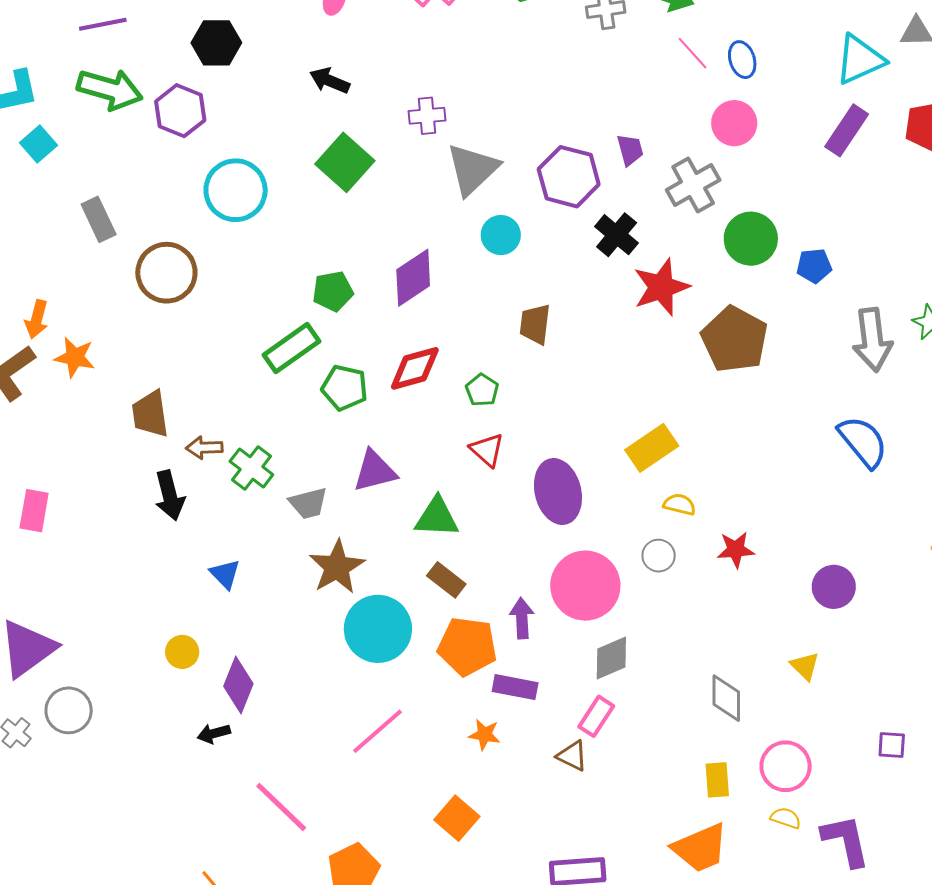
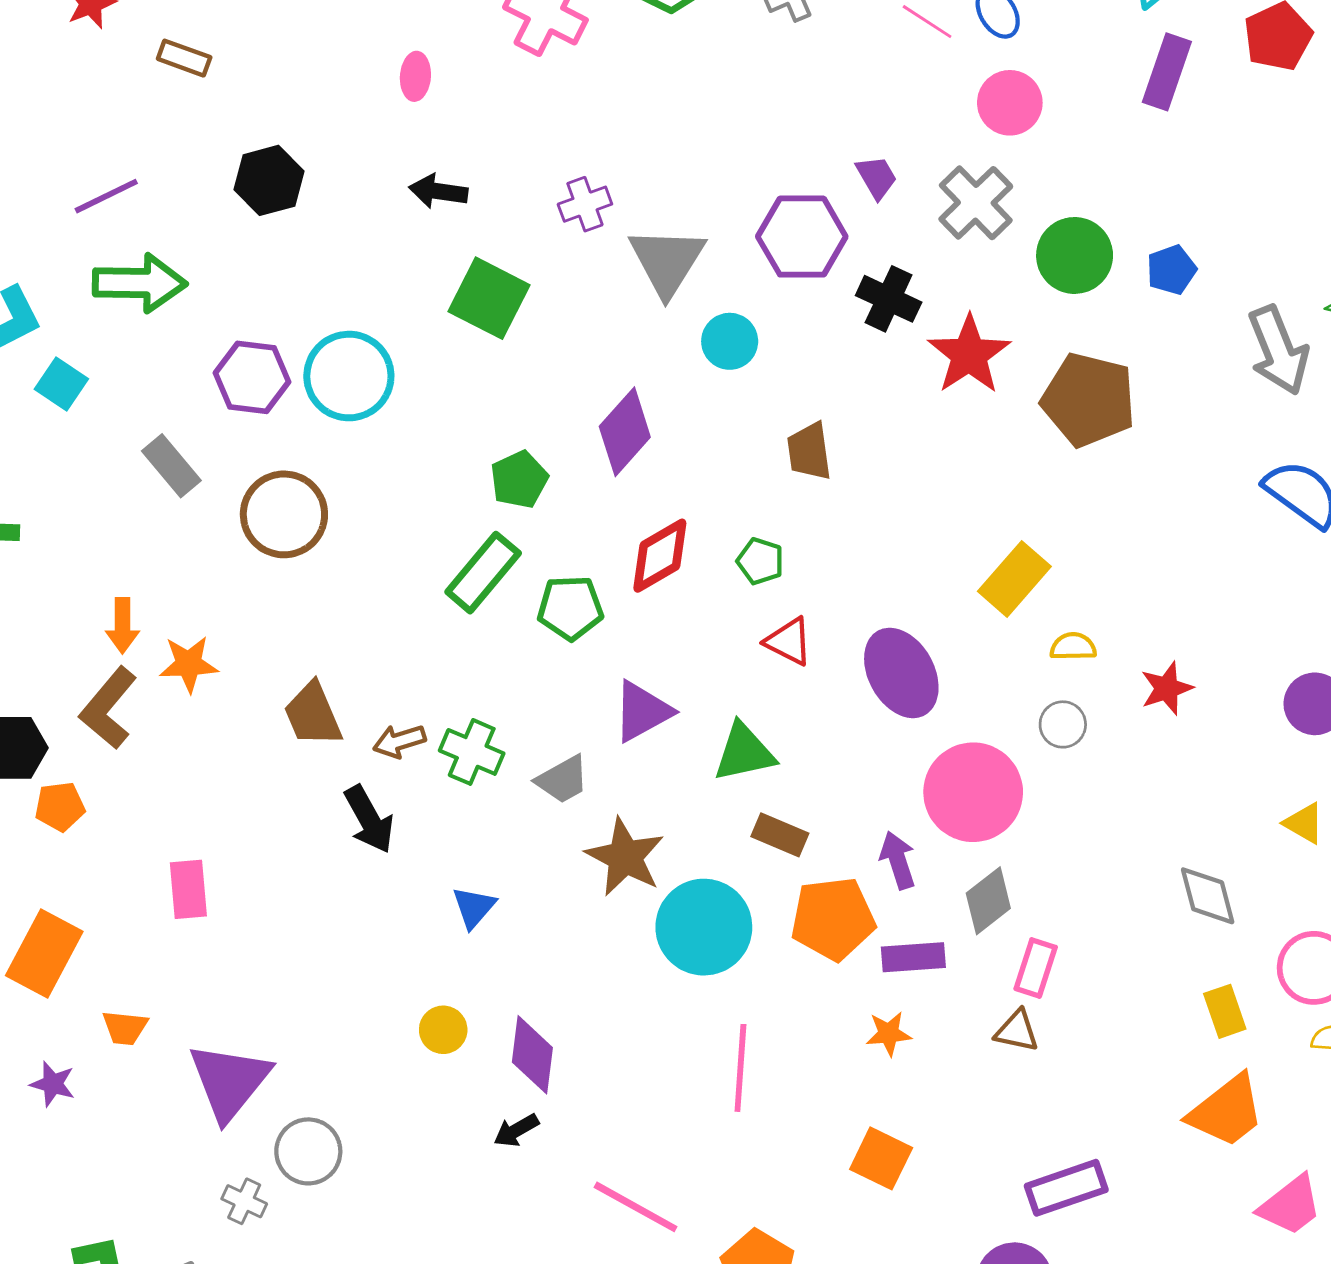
purple hexagon: (180, 111) -> (252, 377), moved
blue triangle: (225, 574) -> (474, 907), turned 40
gray diamond: (611, 658) -> (988, 901), moved
pink line: (378, 731) -> (740, 1068), turned -30

